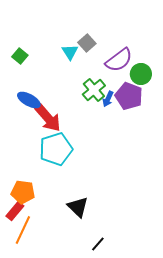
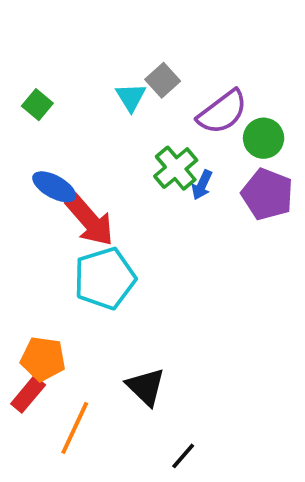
purple pentagon: (129, 96) -> (267, 194), moved
orange line: (23, 230) -> (75, 428), moved

